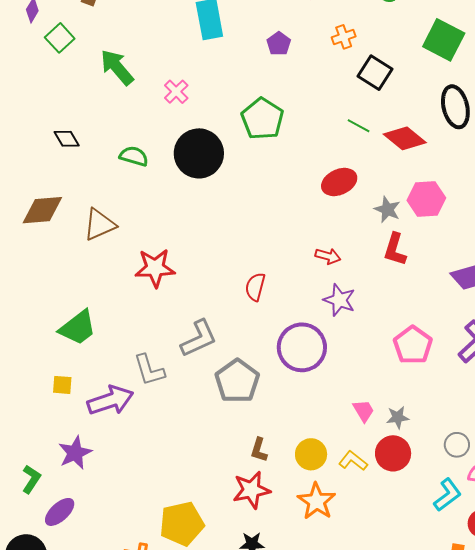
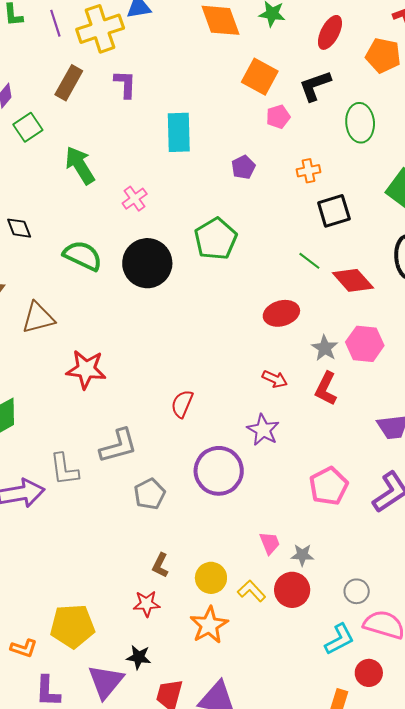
black square: (375, 73) -> (334, 211), turned 32
green semicircle: (134, 156) -> (83, 256), size x1.4
red arrow: (328, 256) -> (275, 379), moved
gray pentagon: (237, 381) -> (150, 494), size x0.7
red star: (251, 490) -> (147, 604), size x0.7

